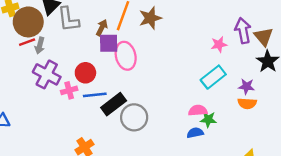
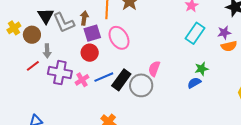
brown circle: (28, 22) -> (32, 35), size x0.7
brown arrow: (102, 28) -> (84, 18), moved
red line: (27, 42) -> (33, 66), moved
purple square: (109, 43) -> (92, 33), moved
red circle: (85, 73) -> (90, 53), moved
pink semicircle: (198, 110) -> (154, 69), moved, turned -49

